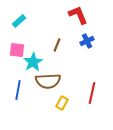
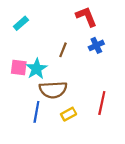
pink square: (17, 50) -> (19, 68), moved
blue line: (18, 90) -> (36, 112), moved
yellow rectangle: (62, 103) -> (69, 114), turned 32

